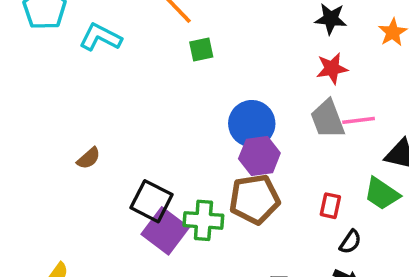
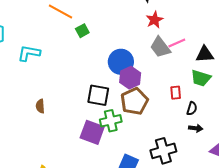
cyan L-shape: (100, 37) -> (29, 53), moved
brown semicircle: (89, 158) -> (40, 106), turned 144
black square: (151, 201) -> (98, 95), moved

